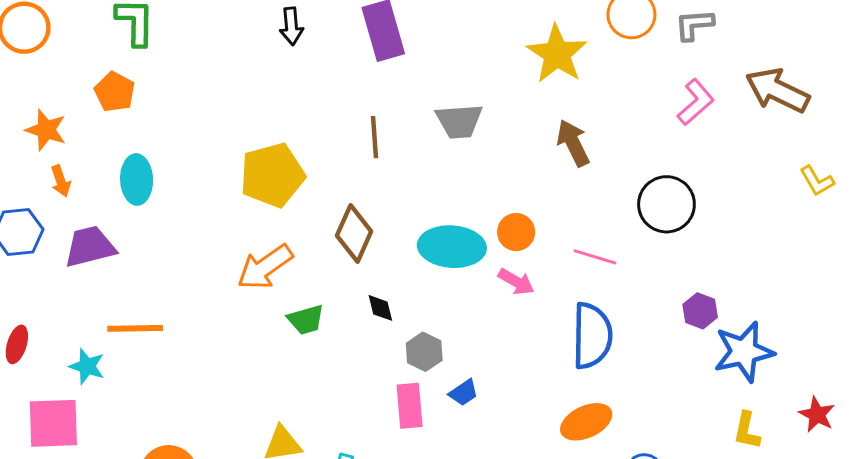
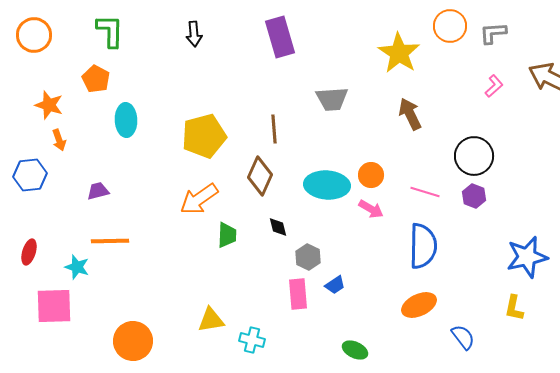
black arrow: (291, 26) -> (194, 34), moved
pink L-shape: (696, 102) -> (494, 86), size x0.7
brown line: (375, 137) -> (274, 129), moved
cyan ellipse: (137, 179) -> (126, 120), moved
purple trapezoid: (90, 247) -> (98, 191), moved, size x0.6
purple hexagon: (700, 311) -> (474, 196), moved
green trapezoid: (306, 320) -> (227, 235), turned -72
yellow L-shape: (747, 431) -> (514, 308), moved

